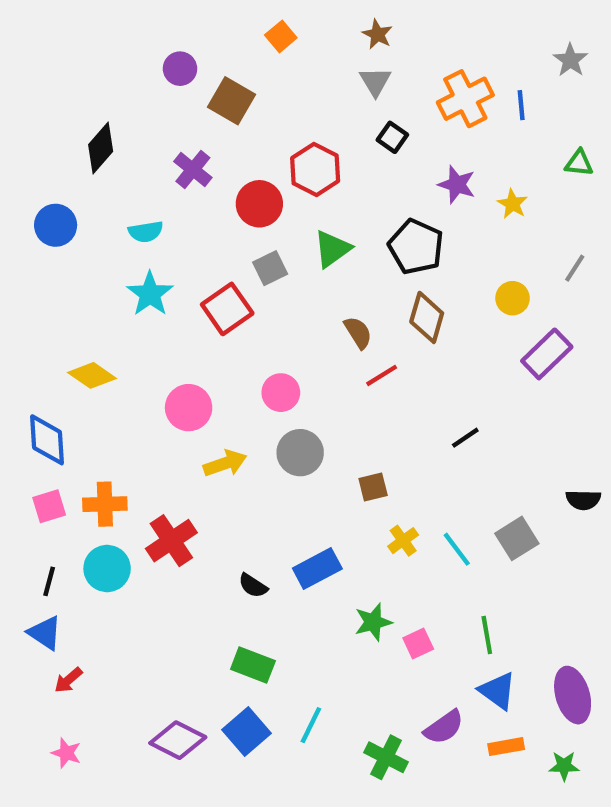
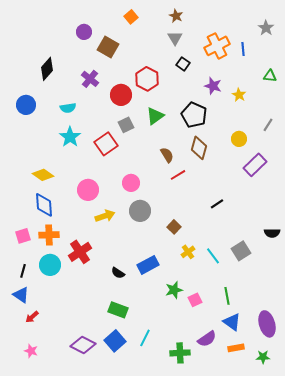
blue diamond: (47, 440) -> (44, 205), moved
brown square: (373, 487) -> (174, 227), turned -32
green cross: (386, 757) -> (180, 353), turned -30

